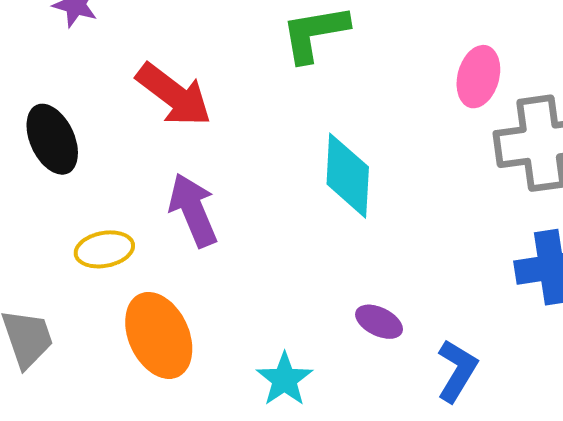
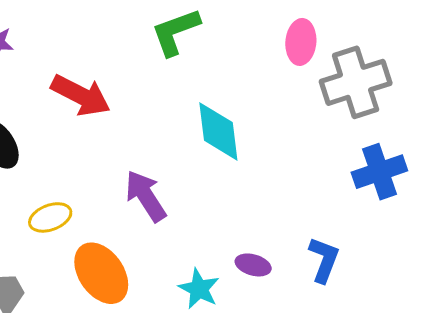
purple arrow: (193, 210) -> (146, 196), moved
purple ellipse: (379, 322) -> (253, 265), moved

